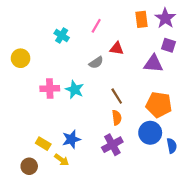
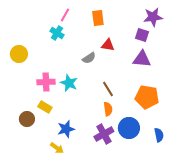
purple star: (165, 18) -> (153, 17), turned 30
orange rectangle: (142, 19) -> (98, 18), moved
pink line: (96, 26) -> (65, 15), moved
purple square: (169, 45) -> (142, 35), moved
blue circle: (150, 133) -> (129, 128), moved
yellow rectangle: (43, 144) -> (45, 107), moved
brown circle: (29, 166) -> (27, 119), moved

